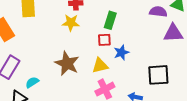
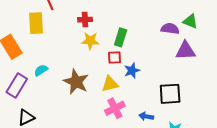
yellow star: (71, 23) -> (90, 41), moved
cyan semicircle: (32, 82) -> (41, 70), moved

